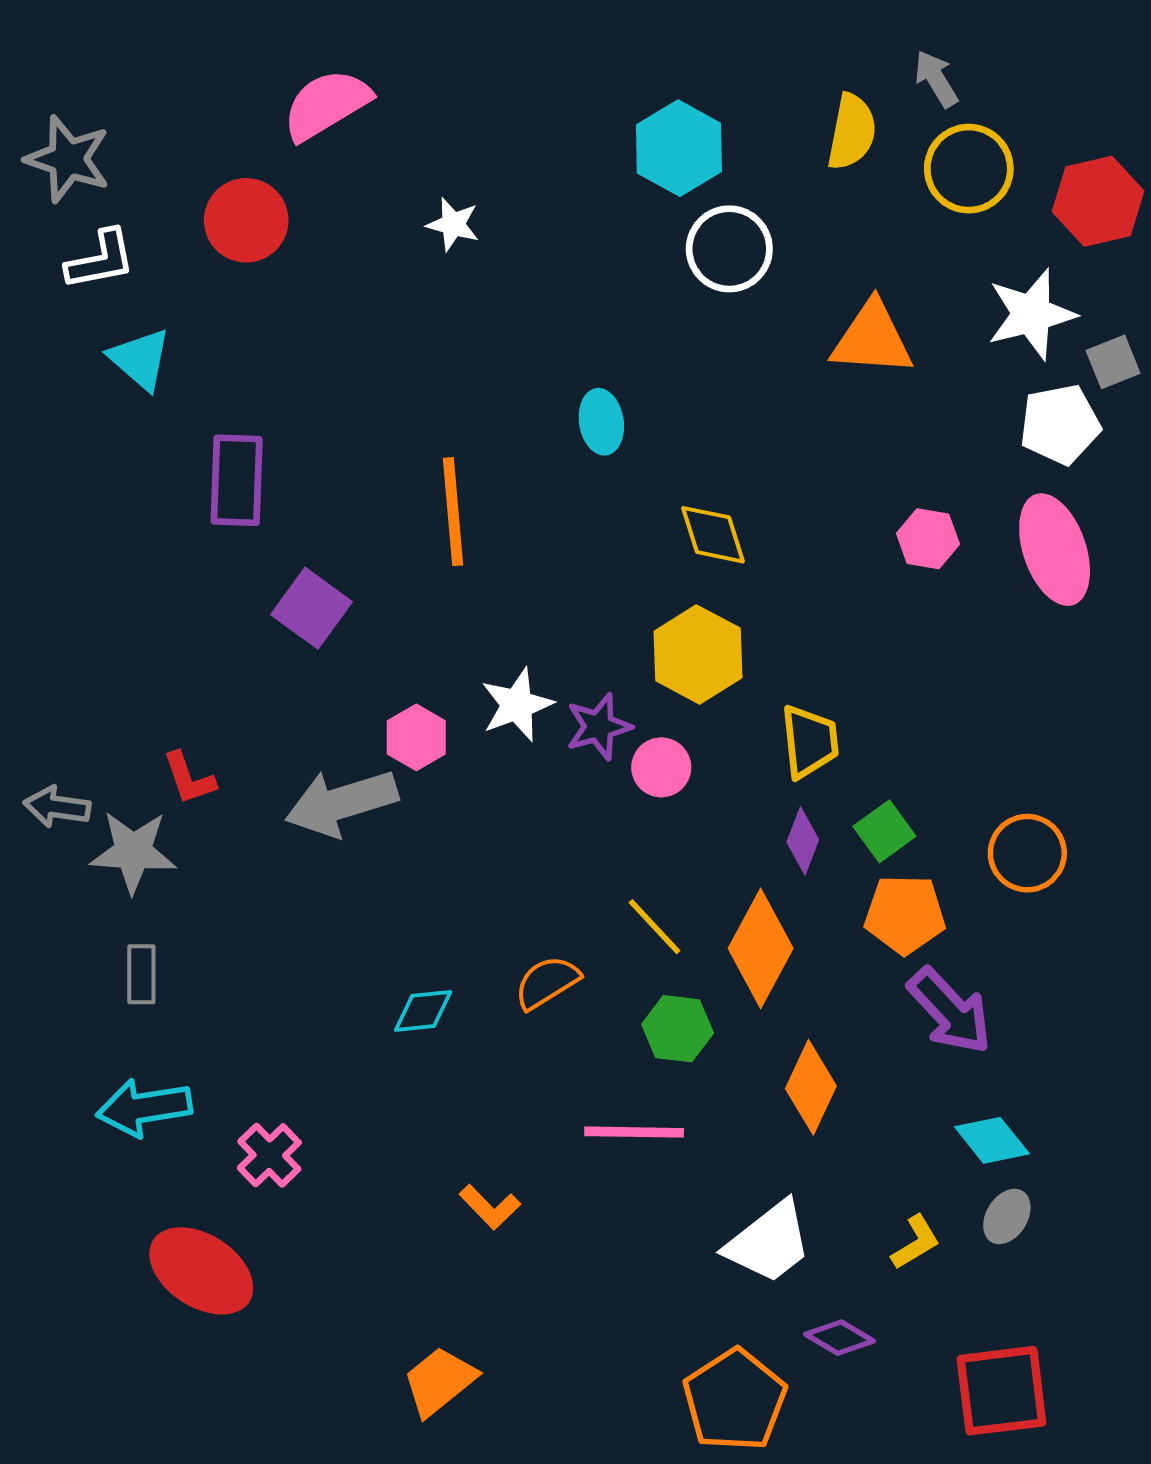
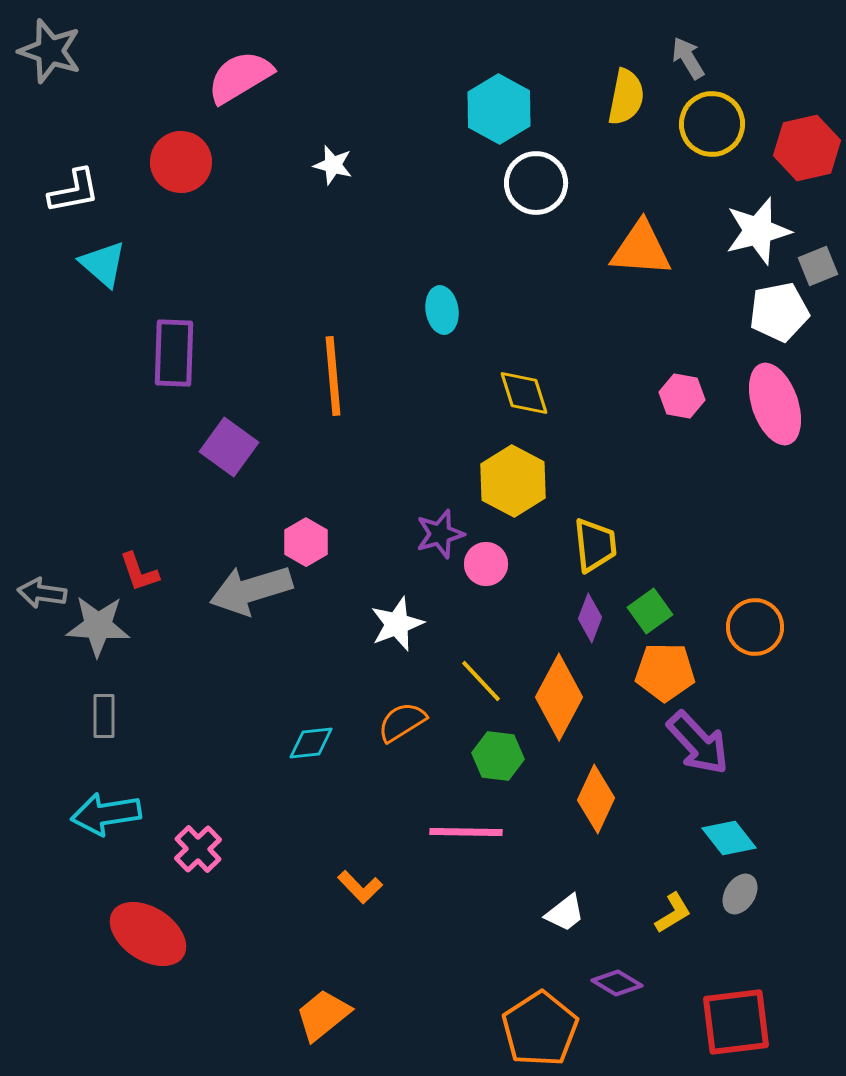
gray star: (68, 159) -> (50, 51), moved
white star: (517, 705) -> (397, 624), moved
white trapezoid: (769, 1242) -> (565, 913), size x0.6

